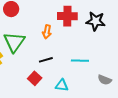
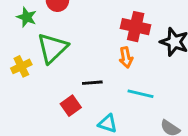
orange arrow: (47, 32) -> (126, 57), moved, turned -32

